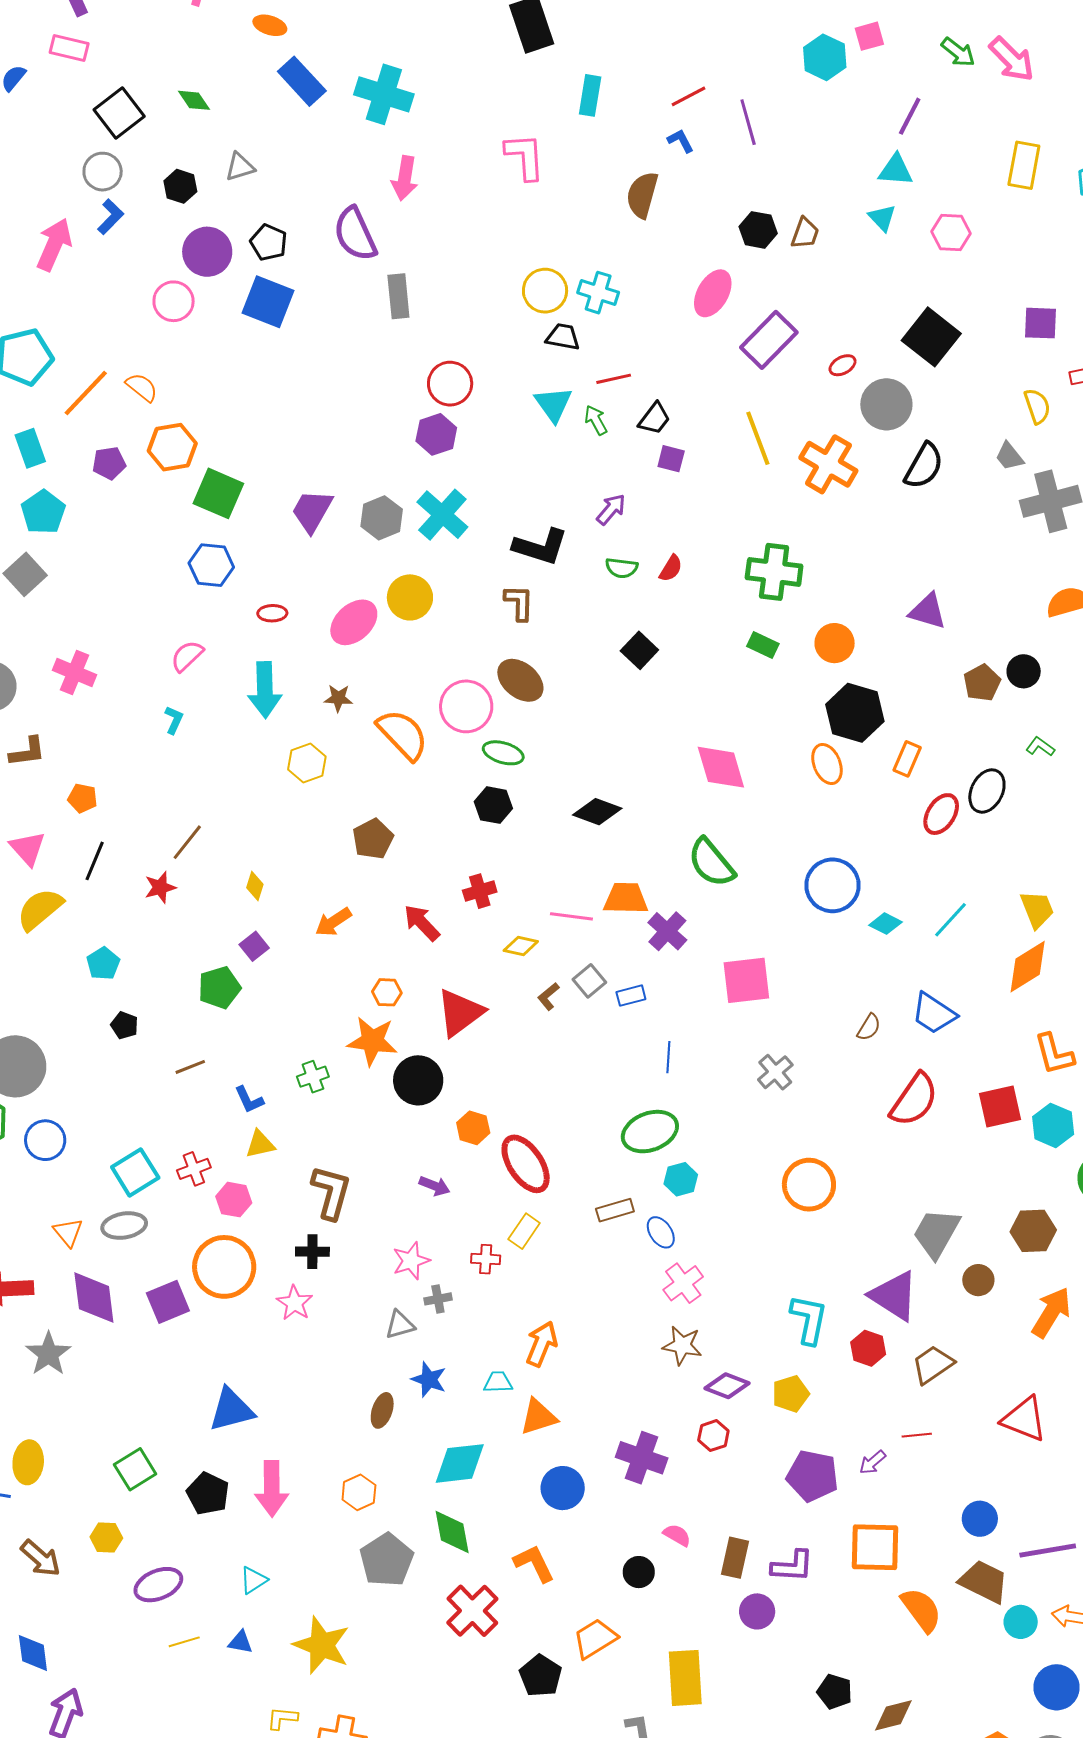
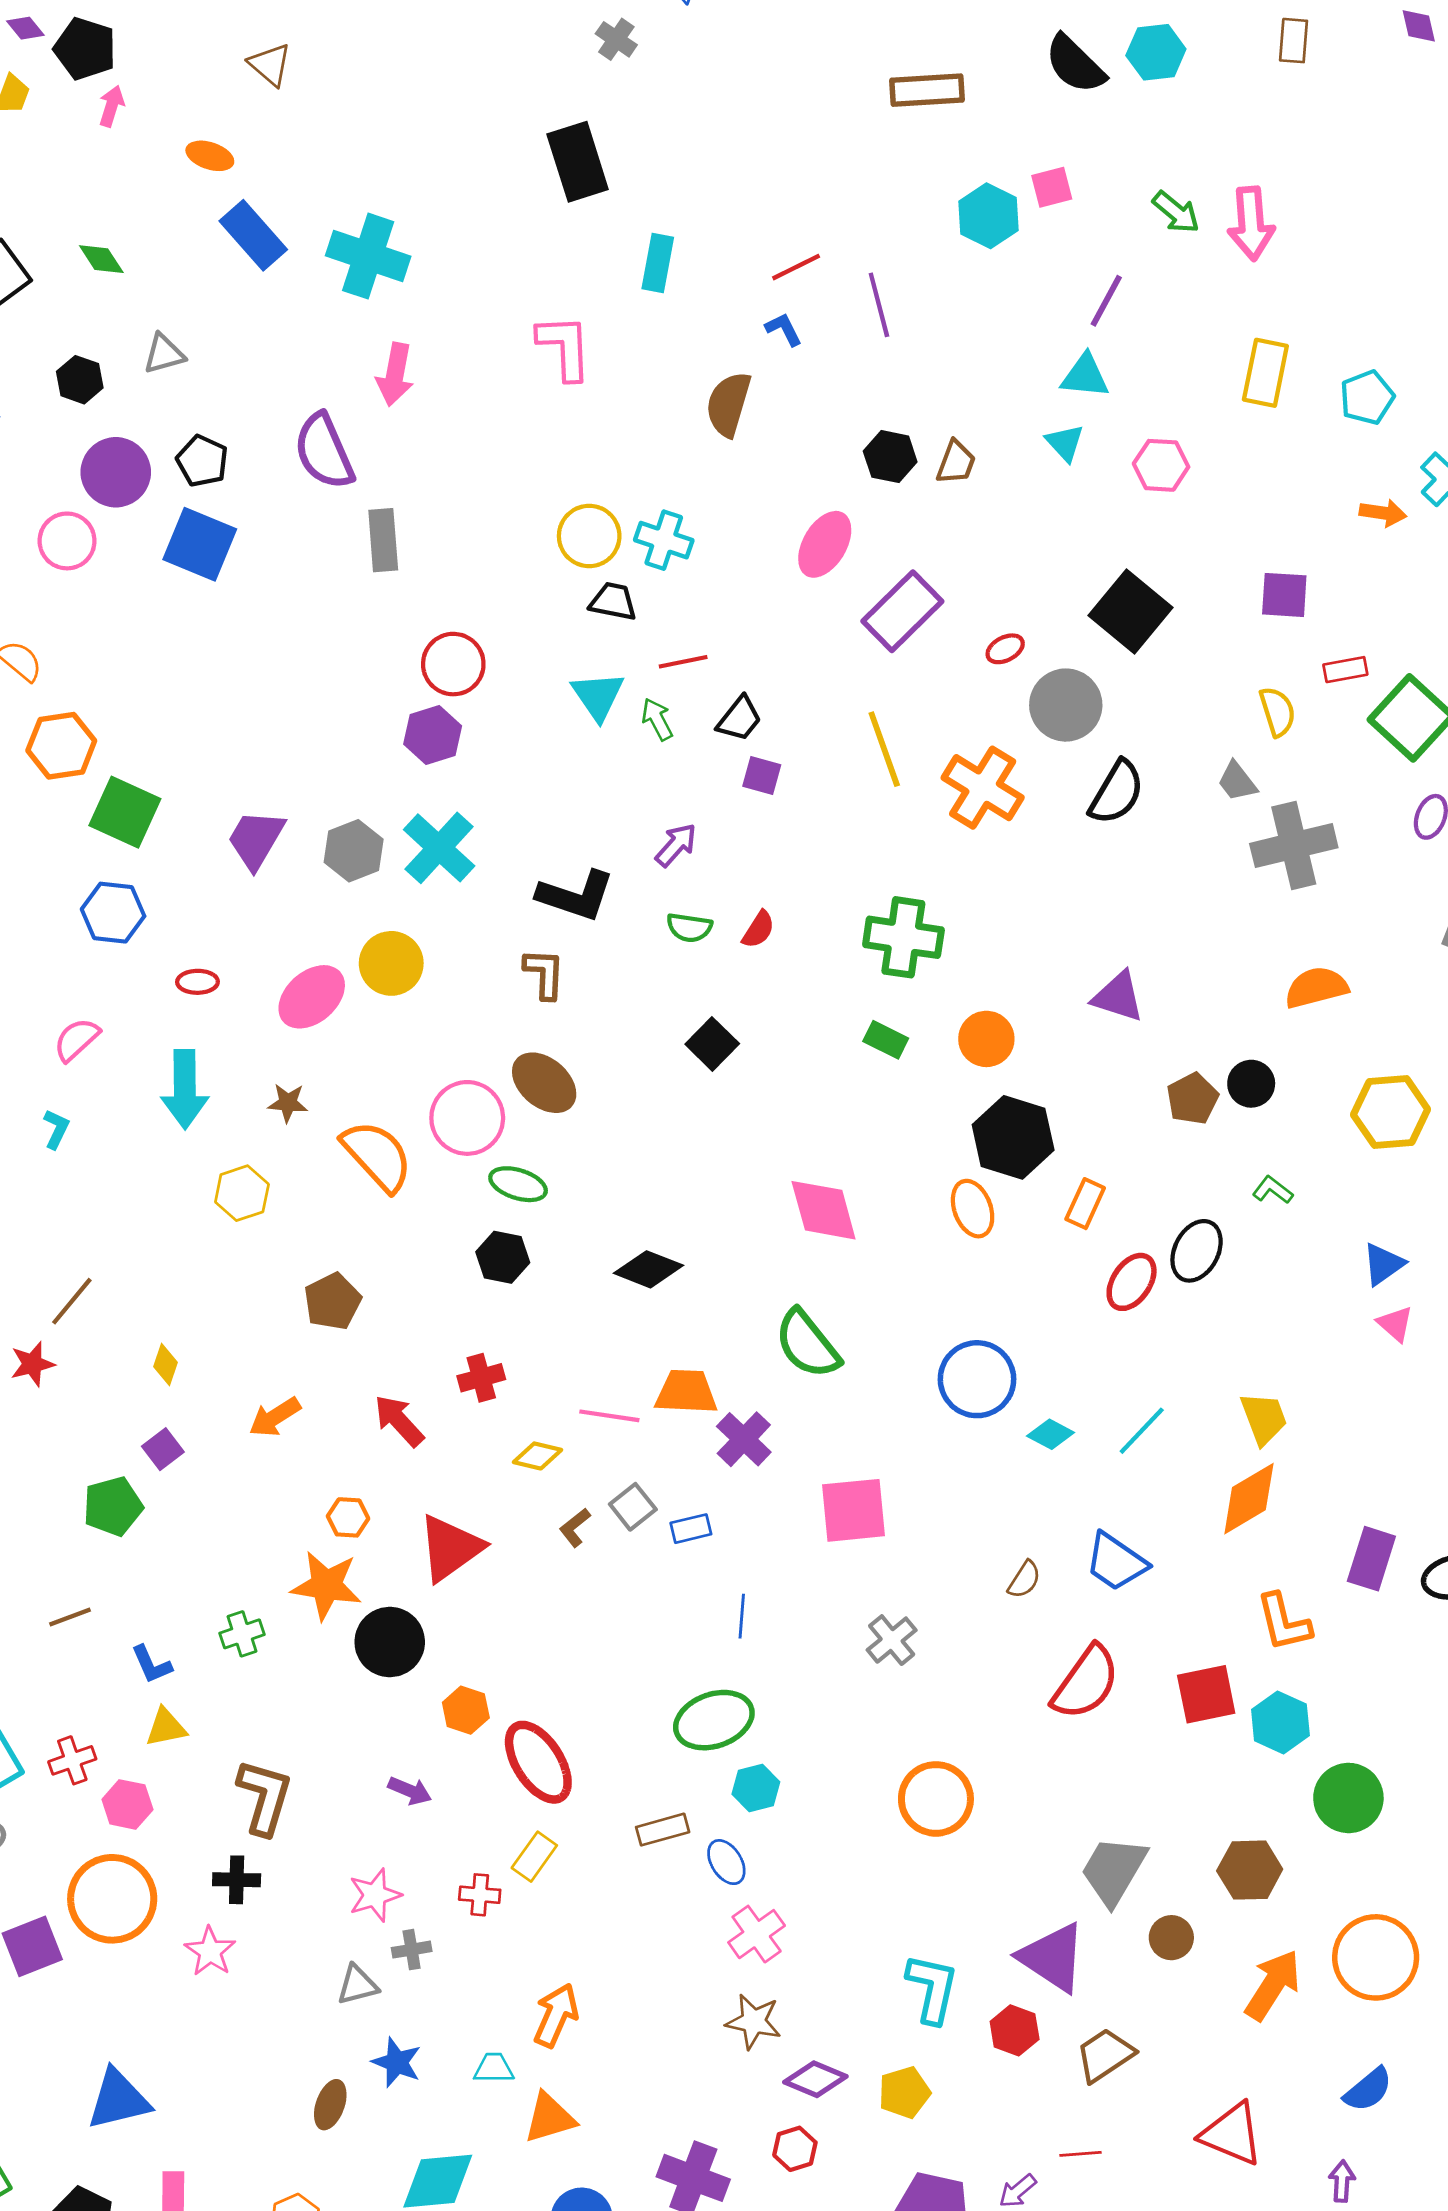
pink arrow: (1012, 59) -> (1251, 223), turned 39

